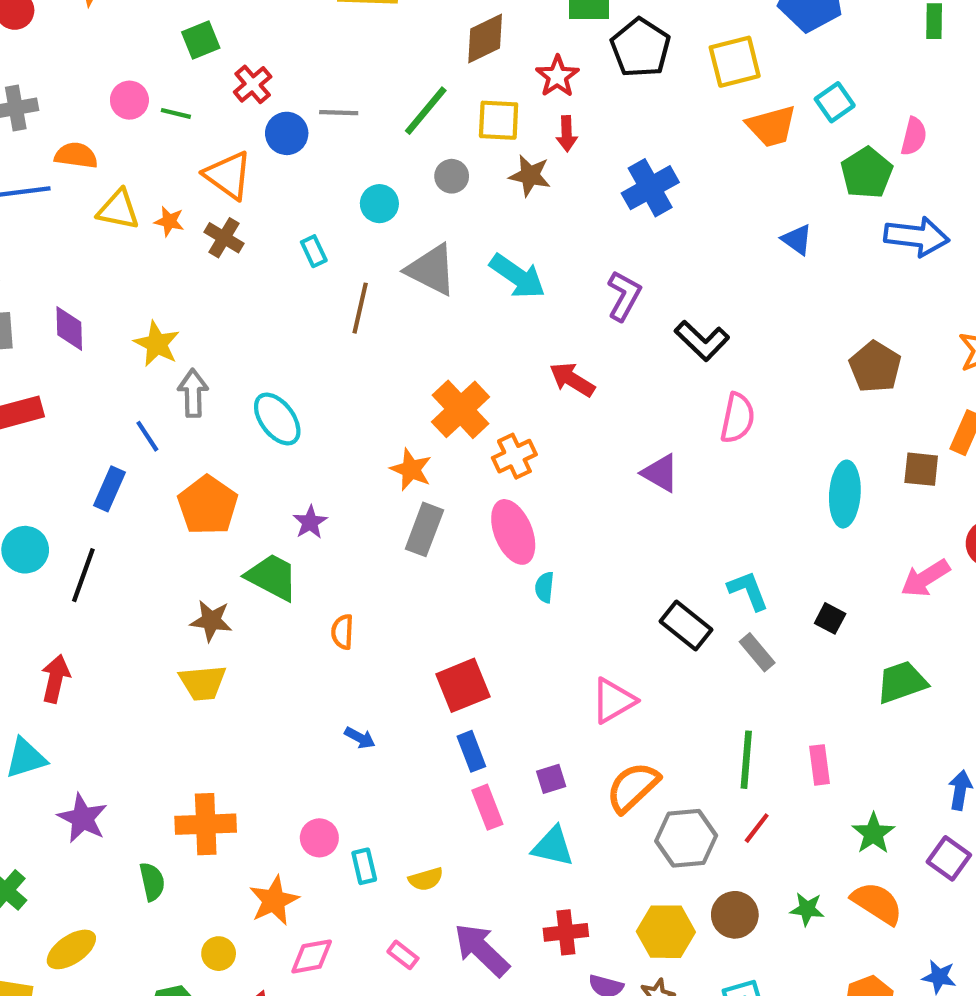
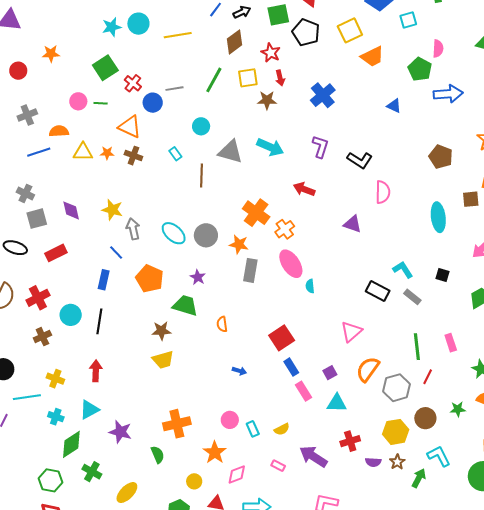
green square: (201, 40) -> (105, 68), size x1.4
cyan square: (835, 102) -> (408, 20), moved, turned 30
gray circle: (452, 176) -> (206, 235), moved, size x1.5

